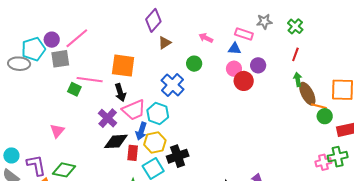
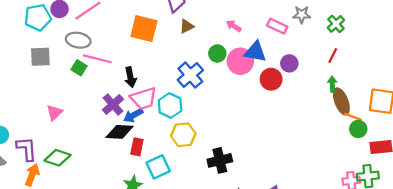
blue triangle: (235, 49) -> (255, 52), moved, size x1.5
gray square: (60, 59) -> (40, 57), moved
gray ellipse: (19, 64) -> (78, 40), moved
orange square: (123, 66) -> (144, 29), moved
pink circle: (234, 69) -> (240, 61), moved, size x1.5
blue arrow: (141, 131) -> (133, 115), moved, turned 36
yellow hexagon: (155, 142) -> (183, 135), moved
black cross: (178, 156) -> (220, 160), moved

